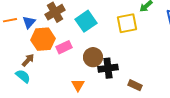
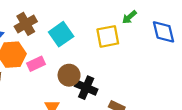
black cross: (108, 68) -> (86, 88), turned 30

